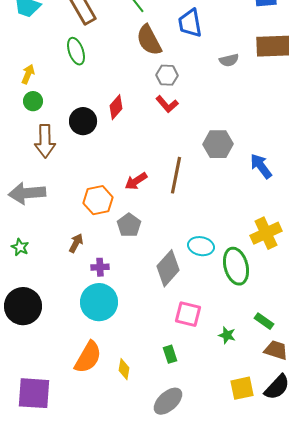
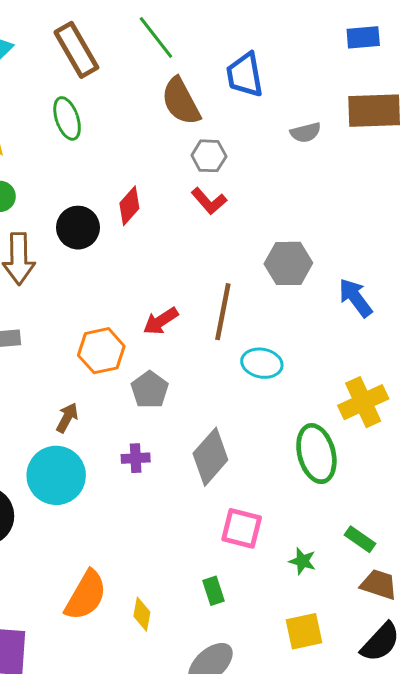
cyan ellipse: (201, 246) -> (262, 363), moved
purple cross: (100, 267) -> (136, 458), moved
cyan circle: (99, 302) -> (56, 475), moved
yellow square: (242, 388) -> (304, 631), moved

